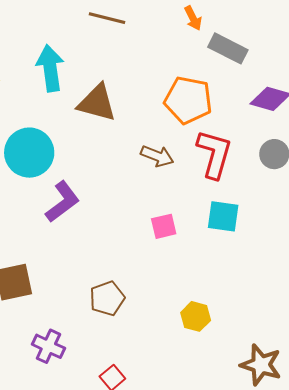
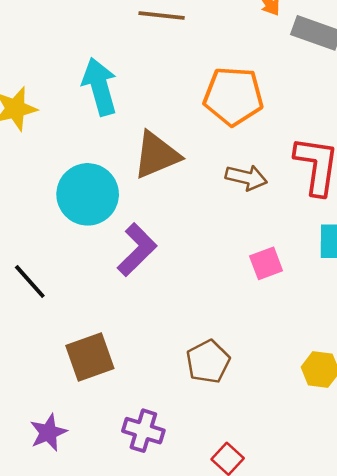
orange pentagon: (188, 100) -> (233, 96), moved
brown triangle: (97, 103) -> (156, 155), moved, turned -30

